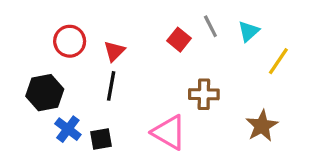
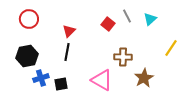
red circle: (70, 41) -> (29, 19), moved
yellow line: (278, 61) -> (171, 48), moved
brown star: (262, 126) -> (144, 78), moved
blue cross: (68, 129) -> (41, 78), turned 35

